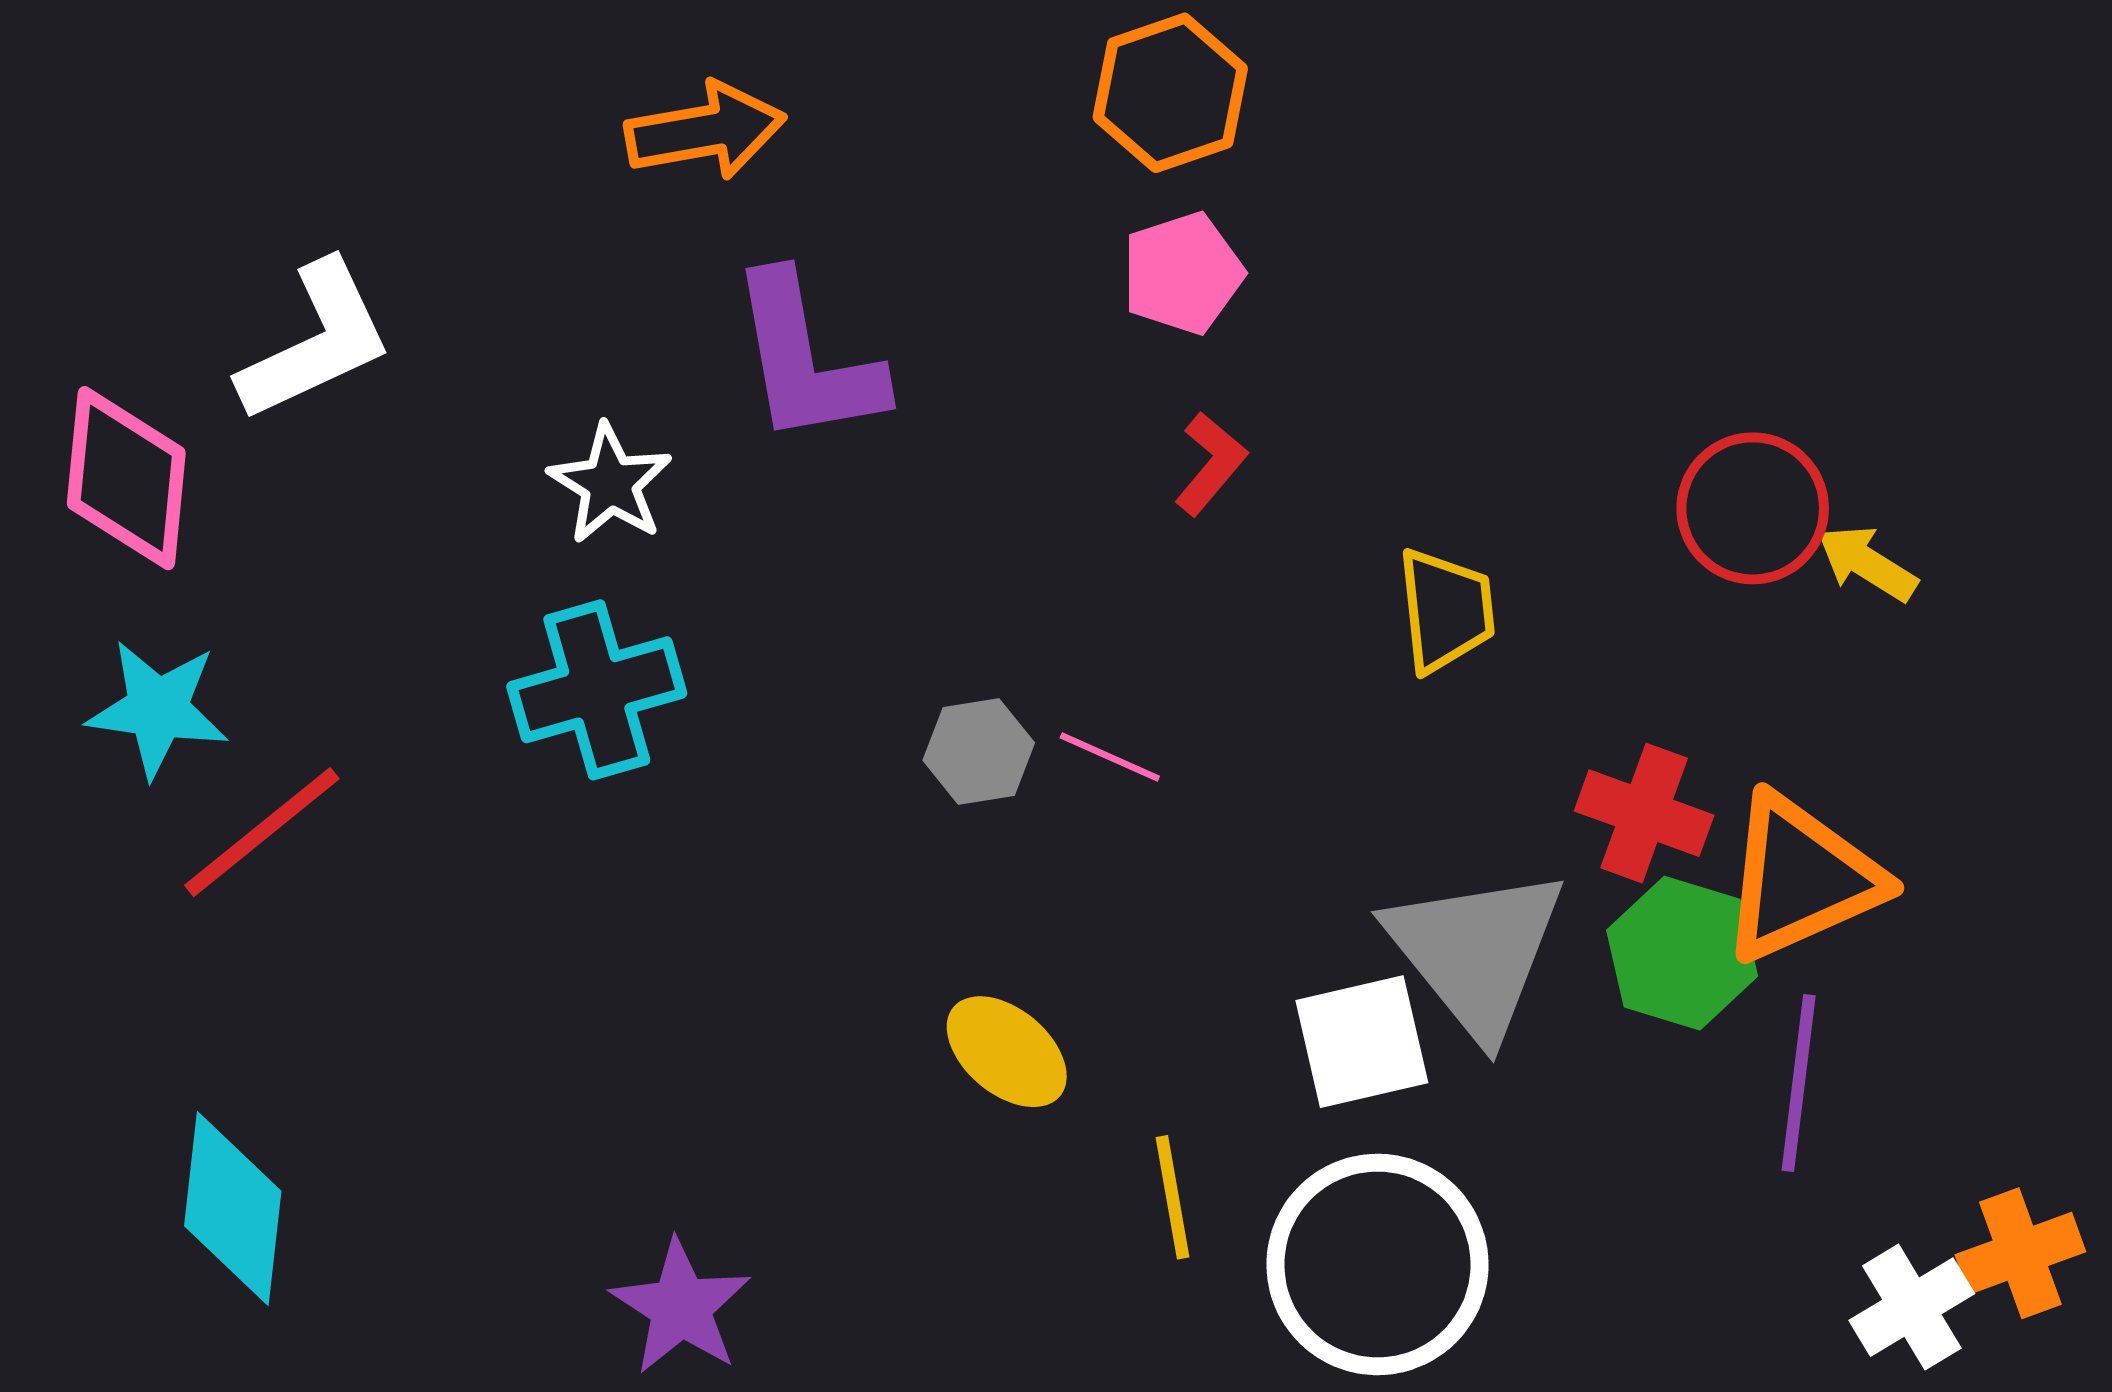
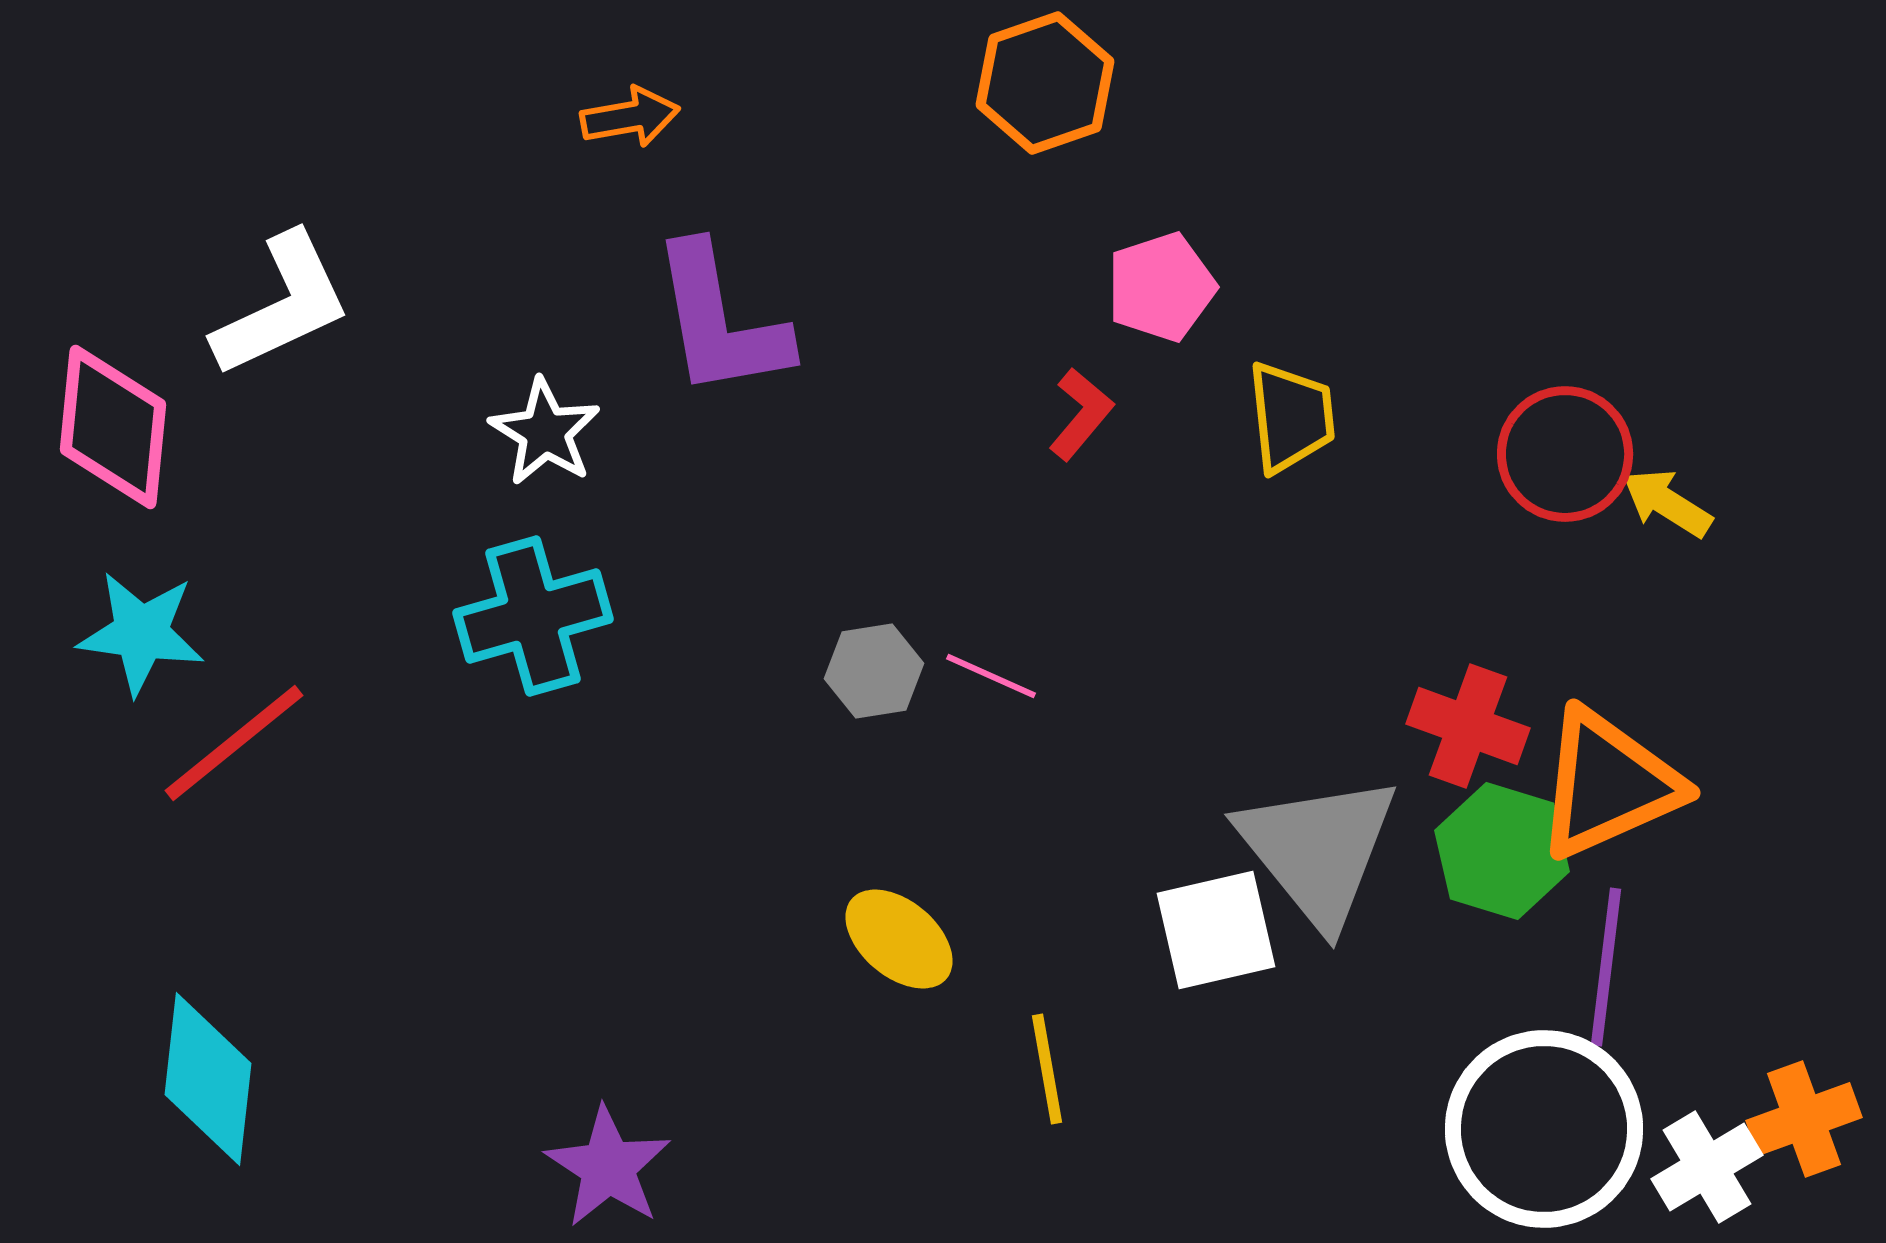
orange arrow: (705, 131) -> (630, 117), size x0.7
pink pentagon: (1183, 273) -> (1161, 287), moved
yellow trapezoid: (1446, 610) -> (1291, 417), moved
white circle: (1377, 1264) -> (1544, 1129), moved

